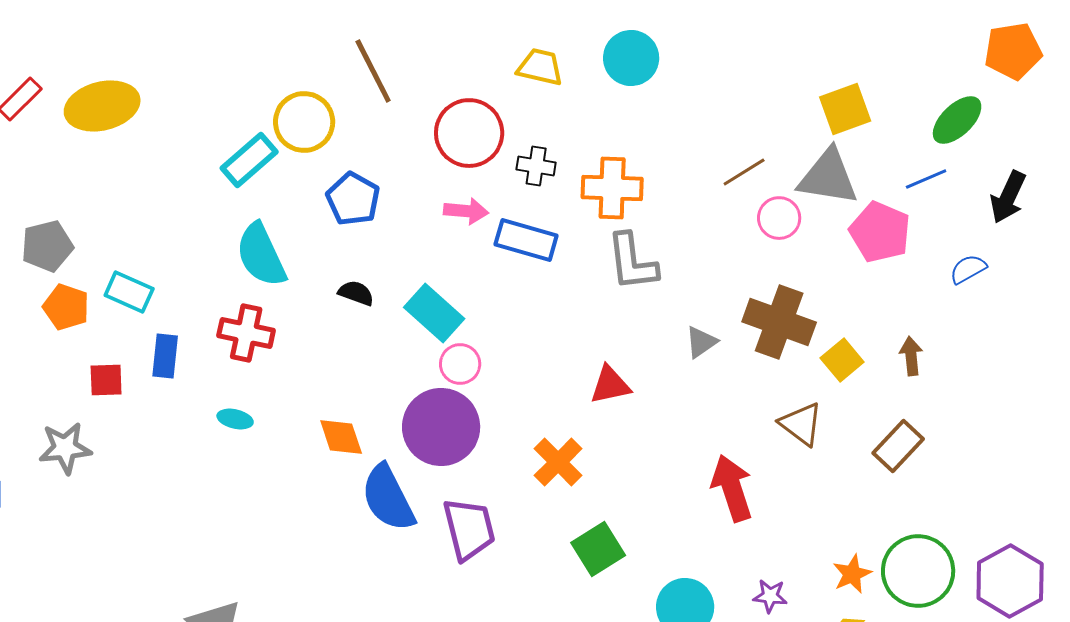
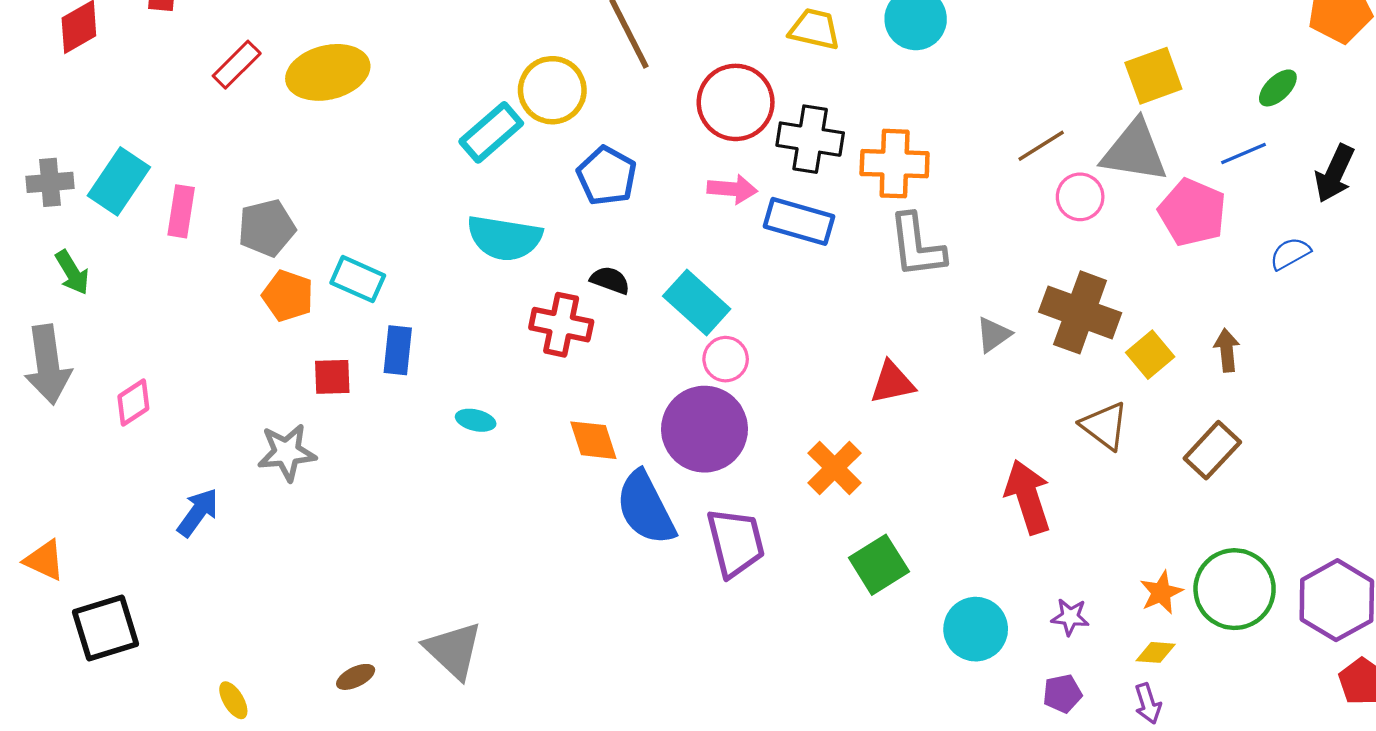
green ellipse: (957, 120) -> (1278, 88), size x0.7
black cross: (536, 166) -> (810, 139), size x1.5
cyan semicircle: (261, 255) -> (504, 238), turned -56
red cross: (246, 333) -> (561, 325), moved

